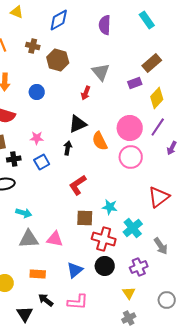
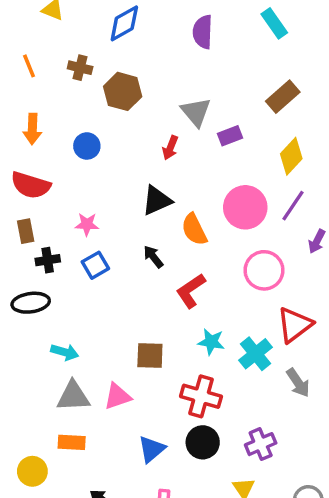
purple rectangle: (135, 83) -> (230, 136), moved
black arrow: (68, 148) -> (153, 257), moved, turned -48
pink circle: (131, 157) -> (264, 270), moved
red L-shape: (78, 185) -> (191, 291), moved
brown square: (85, 218) -> (150, 355), moved
cyan cross: (133, 228) -> (255, 354), moved
pink triangle: (55, 239) -> (118, 396), turned -30
gray arrow: (161, 246) -> (298, 383), moved
orange rectangle: (38, 274) -> (72, 442), moved

